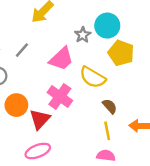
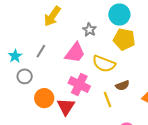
cyan circle: (107, 26) -> (119, 15), moved
brown semicircle: (110, 106) -> (122, 85), turned 120
yellow line: (107, 131) -> (107, 100), moved

